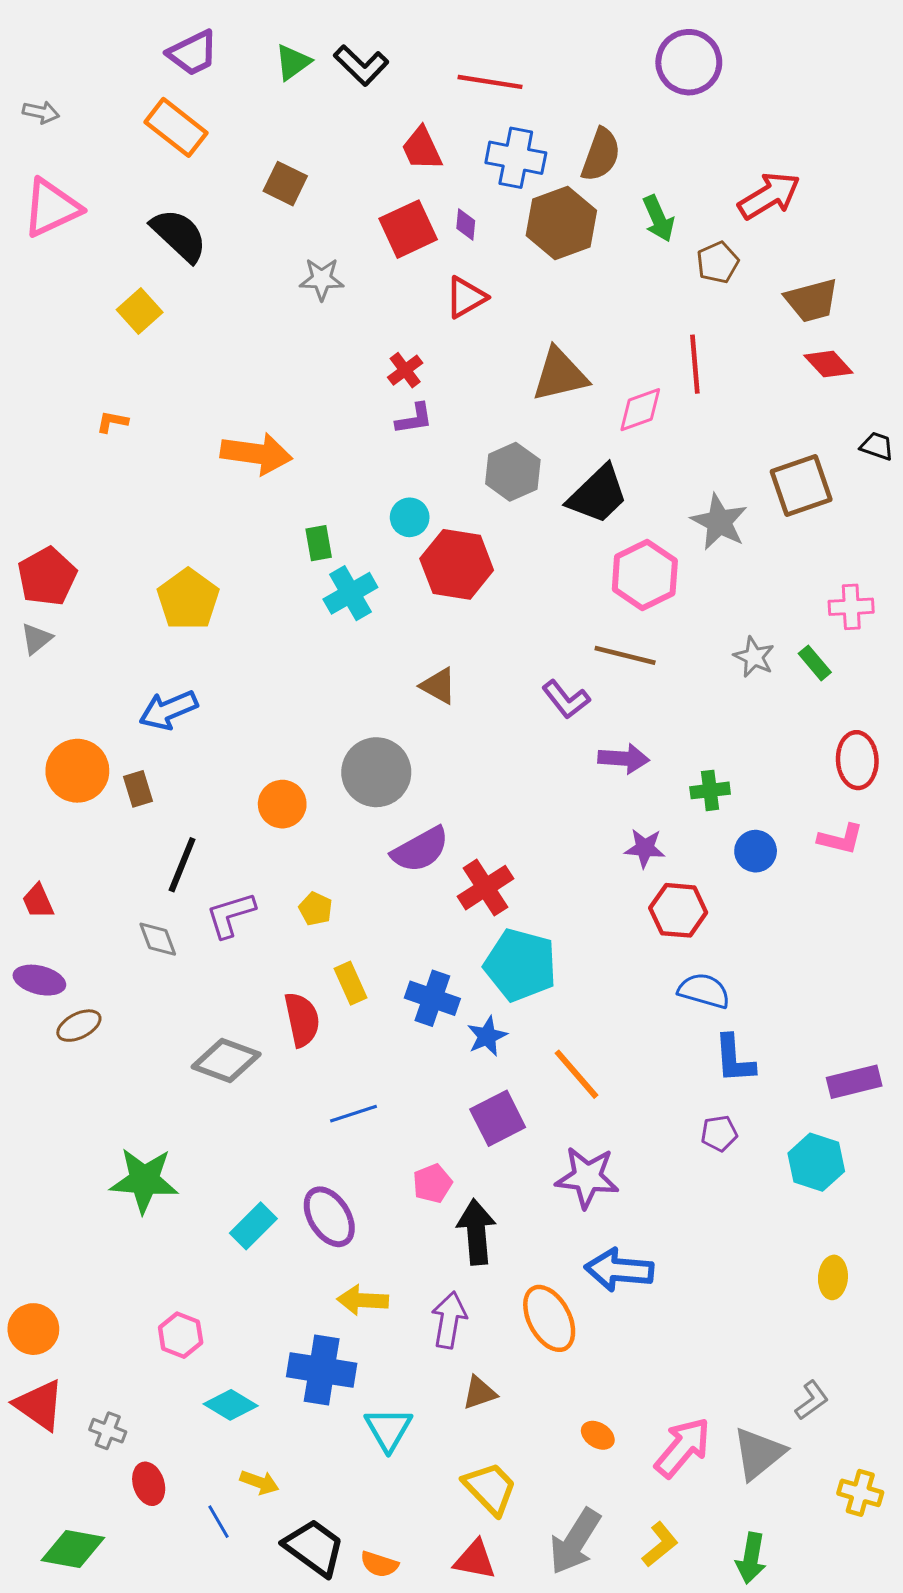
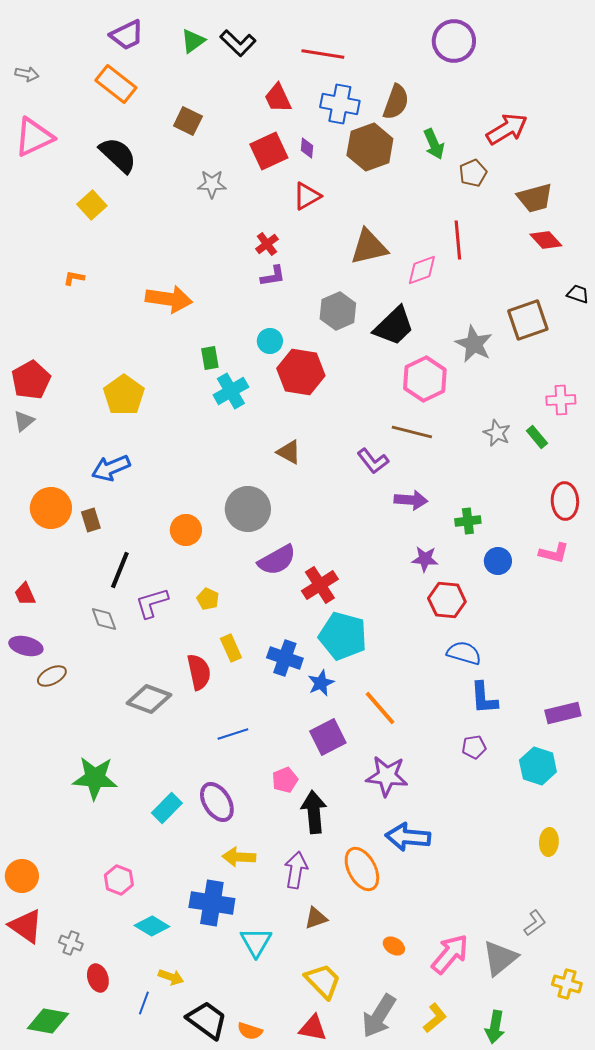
blue line: (218, 1522) -> (144, 1003), turned 50

